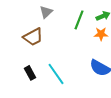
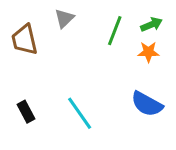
brown trapezoid: (33, 37) -> (25, 40), moved, turned 105
black rectangle: (30, 73) -> (26, 112), moved

